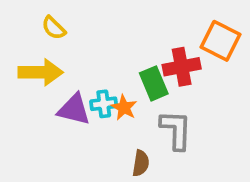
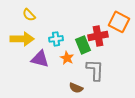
cyan cross: (104, 104) -> (56, 39), moved
brown semicircle: (141, 163) -> (76, 88), turned 104

